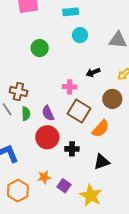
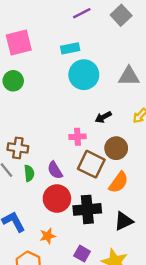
cyan circle: (80, 35) -> (84, 75), size x1.6
green circle: (40, 48) -> (13, 81), moved
brown circle: (112, 99) -> (116, 148), moved
black cross: (72, 149) -> (87, 209), size x1.6
orange star: (44, 177) -> (48, 236), moved

